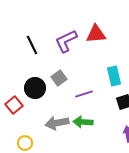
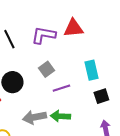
purple L-shape: (66, 41) -> (43, 35), turned 35
gray square: (59, 78) -> (46, 69), moved

